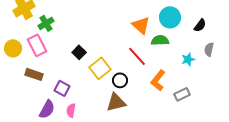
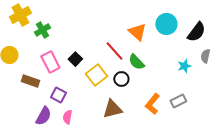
black semicircle: (200, 25) -> (196, 32), size x1.5
green semicircle: (160, 40) -> (136, 62), moved, turned -132
pink rectangle: (37, 45) -> (50, 62), moved
red line: (137, 56) -> (114, 51), moved
black circle: (120, 80) -> (121, 79), moved
orange L-shape: (158, 80) -> (152, 104), moved

